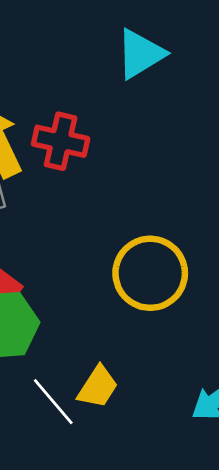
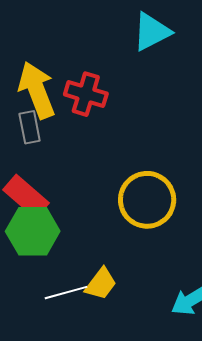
white line: (53, 402) -> (66, 293), turned -69

